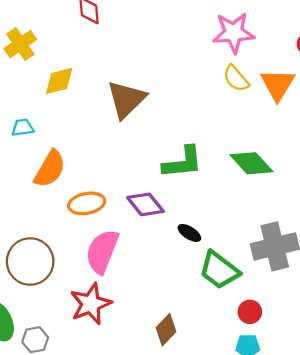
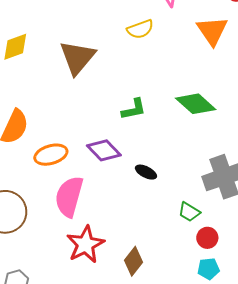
yellow semicircle: (236, 78) -> (140, 29), moved, turned -64
green L-shape: (183, 162) -> (134, 109), size x0.7
green trapezoid: (219, 270) -> (189, 212), moved, size x0.6
red star: (91, 304) -> (85, 244), moved

